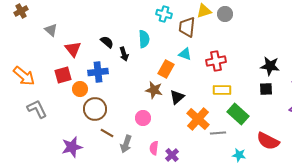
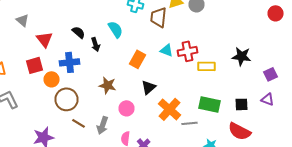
cyan semicircle: (144, 39) -> (116, 29), turned -30
cyan triangle: (185, 54) -> (166, 50), moved
black square: (266, 89) -> (242, 104), moved
brown star: (154, 90) -> (108, 85), moved
yellow rectangle: (222, 90) -> (206, 66), moved
green rectangle: (238, 114) -> (210, 104), turned -30
pink circle: (143, 118) -> (126, 108), moved
gray arrow: (126, 144) -> (102, 125), moved

